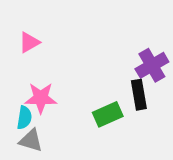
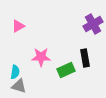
purple cross: (152, 65) -> (93, 24), moved
pink star: (41, 98) -> (41, 57), moved

